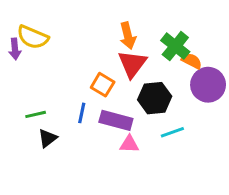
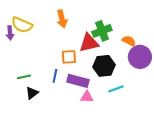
orange arrow: (128, 36) -> (62, 19), moved
green cross: (175, 46) -> (102, 31), moved, turned 30
red triangle: (132, 64) -> (89, 43), turned 40
orange square: (103, 85) -> (69, 57), turned -35

